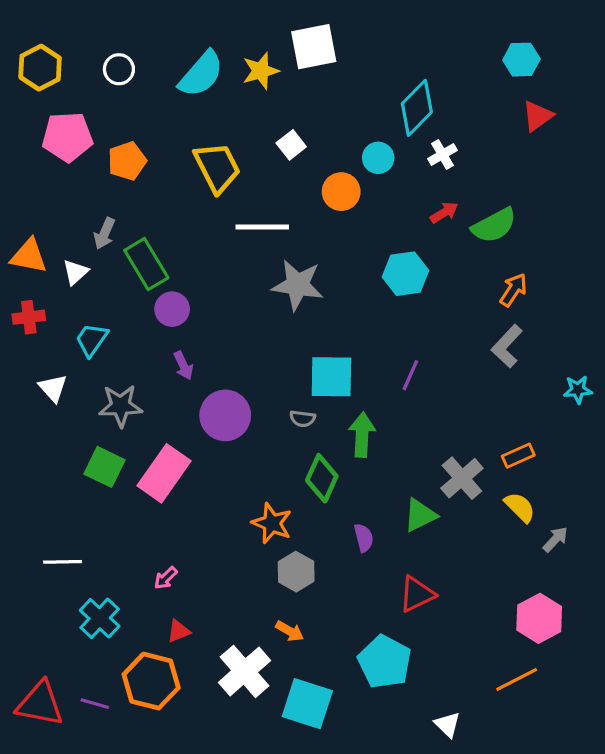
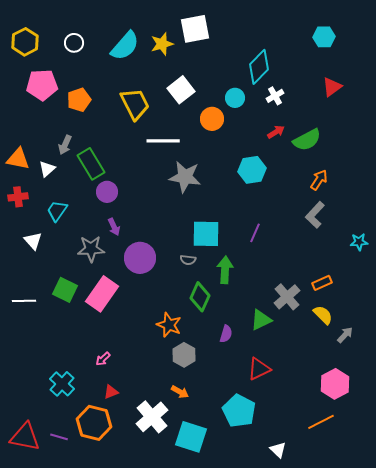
red triangle: (538, 116) -> (332, 87), moved
white square: (291, 145) -> (181, 90), size x1.5
gray star: (121, 406) -> (91, 249), moved
purple semicircle: (364, 538) -> (226, 334), turned 30
white line: (63, 562) -> (24, 301), moved

